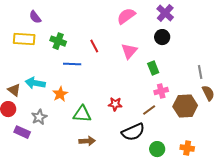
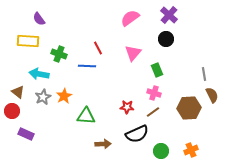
green cross: (58, 41) -> (59, 54), moved
blue line: (72, 64) -> (87, 66), moved
cyan arrow: (35, 83) -> (39, 74), moved
pink cross: (161, 91) -> (154, 93), moved, turned 32
red star: (115, 104) -> (127, 107), moved
gray star: (39, 117) -> (43, 97), moved
brown arrow: (87, 141) -> (103, 144), moved
orange cross: (187, 148) -> (191, 150), turned -32

